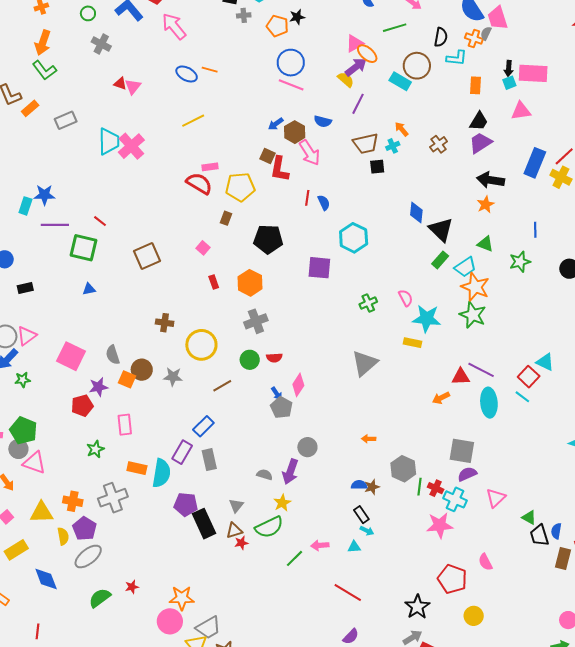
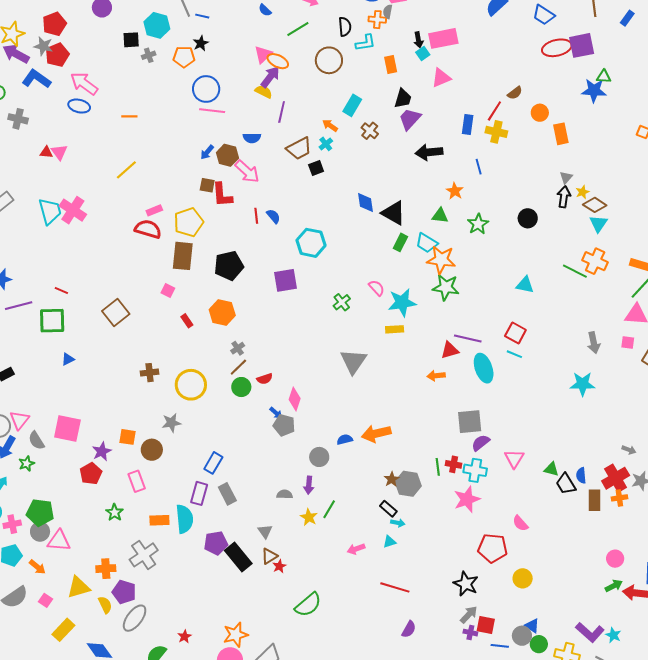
blue ellipse: (187, 74) -> (79, 106), moved
cyan rectangle: (400, 81) -> (352, 105), moved, turned -75
blue rectangle: (535, 163) -> (468, 125), size x0.7
orange star: (486, 204) -> (455, 191), moved
brown rectangle: (226, 218) -> (183, 256), size x2.0
blue line: (535, 230) -> (479, 167), moved
cyan trapezoid: (465, 267) -> (427, 243), turned 80
gray cross: (256, 321) -> (238, 348), size x0.6
gray semicircle: (113, 355) -> (36, 441), moved
cyan triangle: (545, 362) -> (525, 285), moved
brown circle: (142, 370) -> (152, 450), moved
brown line: (222, 386) -> (238, 367), moved
orange arrow: (441, 398) -> (436, 376), turned 36
orange arrow: (369, 439) -> (376, 434), size x2.0
gray hexagon: (403, 469) -> (408, 484), moved
purple arrow: (290, 472) -> (309, 485), size x0.7
blue semicircle: (359, 485) -> (345, 440), moved
green semicircle: (269, 527) -> (308, 605), moved
green line: (294, 558) -> (329, 509), moved

